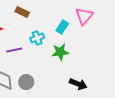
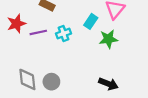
purple line: (14, 50) -> (38, 32), moved
green star: (60, 52) -> (108, 39), moved

